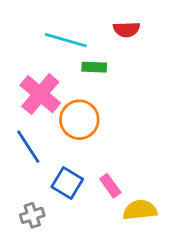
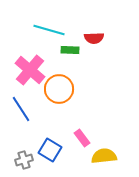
red semicircle: (127, 29) -> (94, 38), moved
blue square: (67, 183) -> (50, 150), moved

